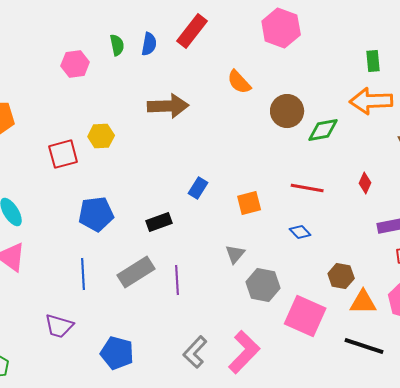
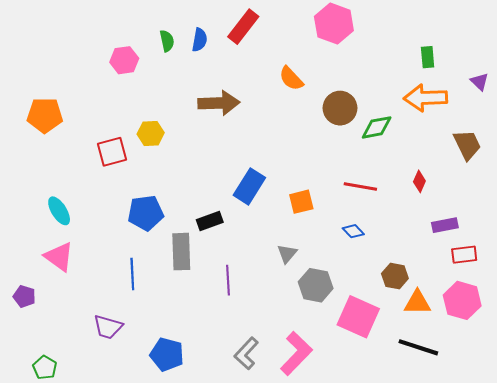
blue rectangle: (198, 188) -> (249, 186), size x1.6
gray rectangle: (136, 272) -> (181, 252), moved, turned -60

